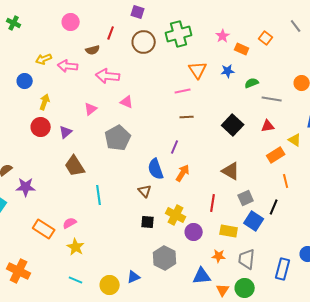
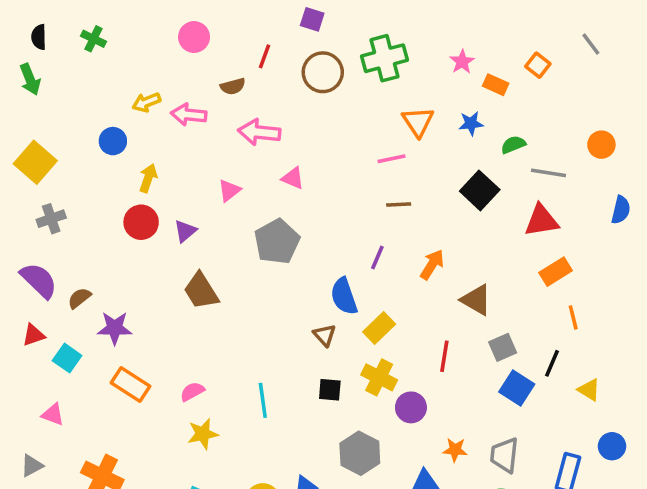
black square: (233, 125) -> (480, 190), moved
red triangle: (268, 126) -> (541, 220), size x1.5
yellow triangle: (295, 140) -> (589, 390), moved
orange arrow: (183, 173) -> (432, 265), moved
cyan line: (99, 195) -> (263, 400), moved
orange rectangle: (44, 229) -> (131, 384), moved
yellow rectangle: (229, 231) -> (379, 328), moved, turned -54
yellow star: (76, 247) -> (203, 434), turned 30

